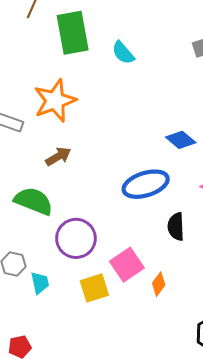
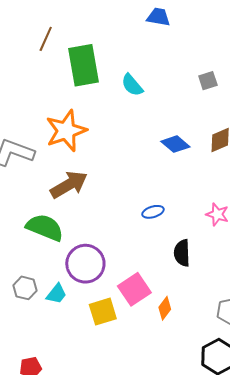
blue diamond: (181, 140) -> (175, 144), moved
brown arrow: (58, 157) -> (69, 185), size x1.5
blue ellipse: (146, 184) -> (153, 212), size x0.5
cyan trapezoid: (40, 283) -> (56, 294), moved, turned 50

